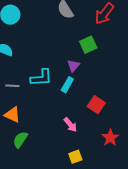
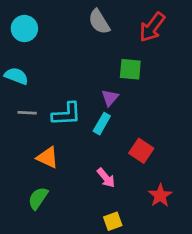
green square: (88, 45) -> (130, 69), turned 30
gray line: (12, 86) -> (27, 113), moved
orange triangle: (12, 115) -> (48, 157), moved

